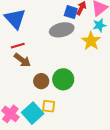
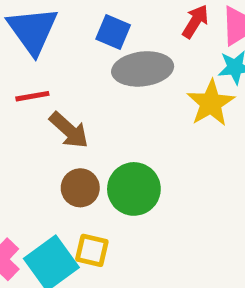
blue square: (71, 12) -> (113, 32), moved
brown arrow: (22, 60) -> (69, 130), moved

